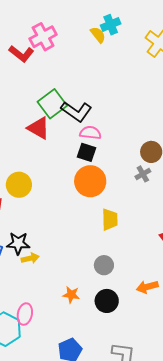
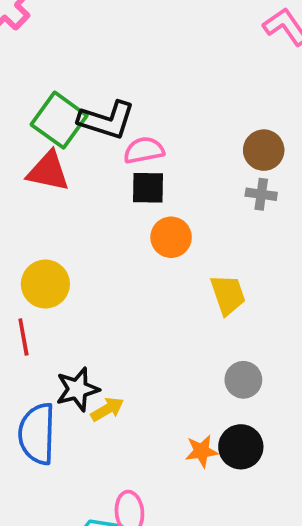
gray cross: (143, 174) -> (261, 194), turned -35
orange circle: (90, 181) -> (171, 237), size x0.7
black circle: (107, 301) -> (241, 447), moved

